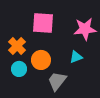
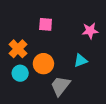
pink square: (43, 23) -> (46, 24), size x0.6
pink star: (85, 29) -> (90, 31), size x0.7

